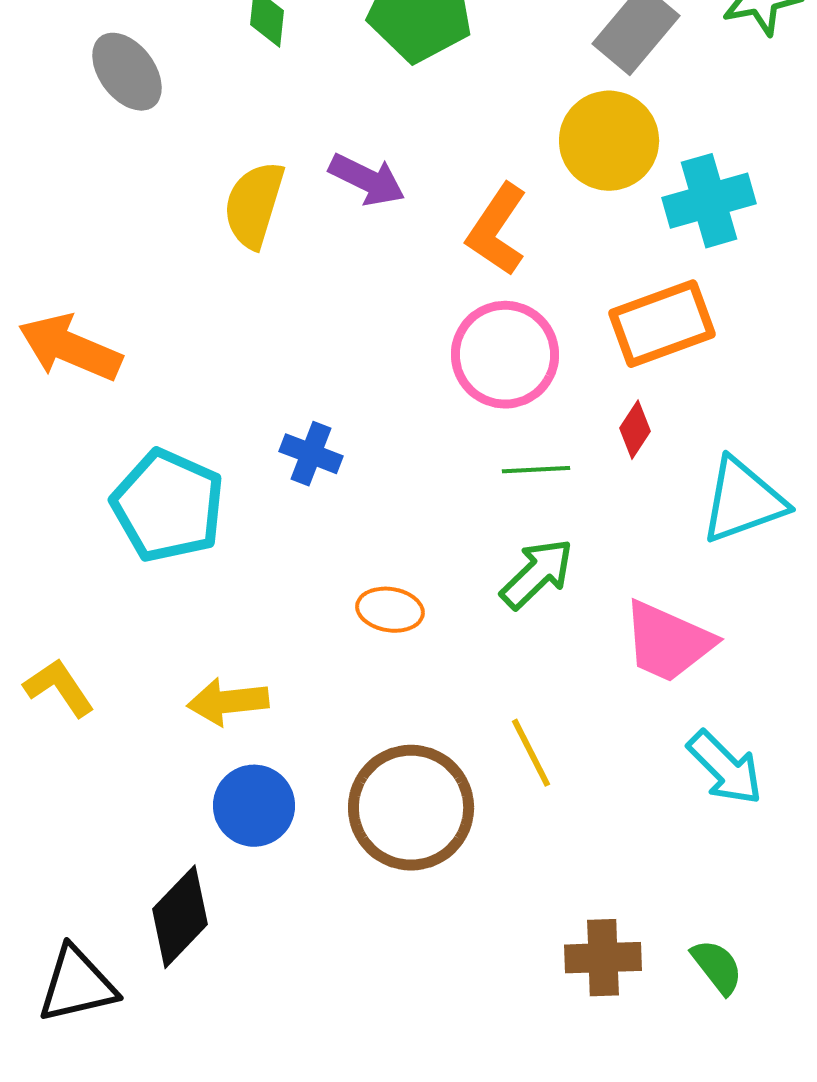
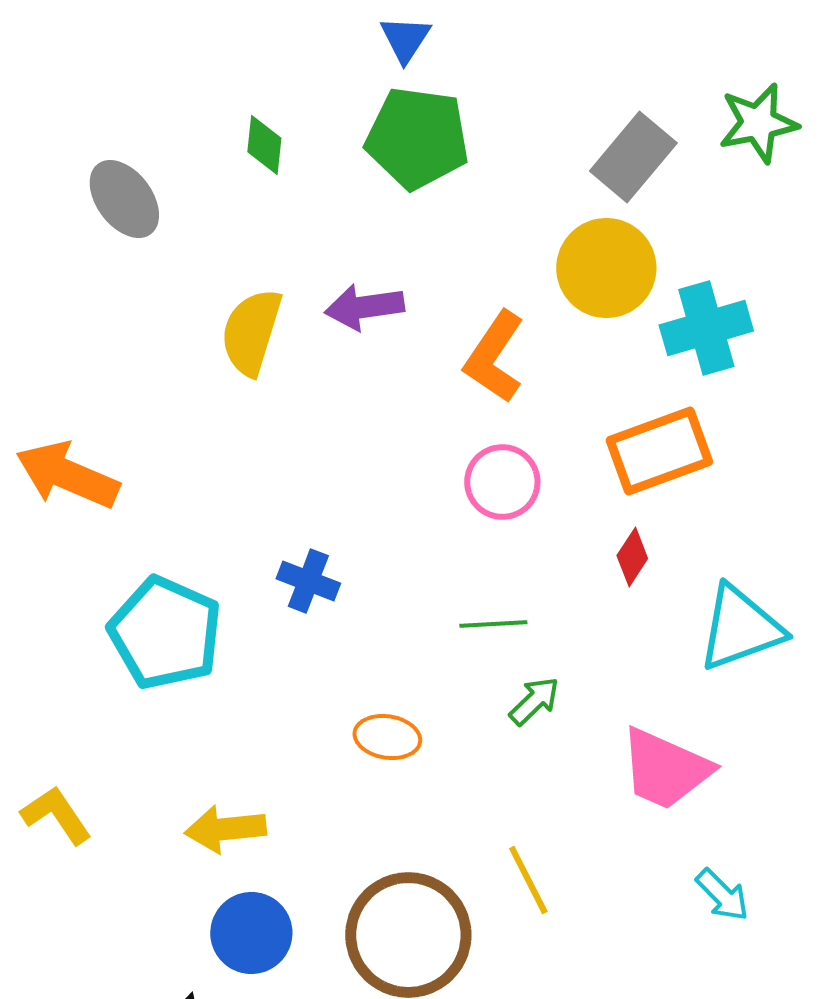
purple arrow: (367, 180) -> (364, 307), turned 146
pink circle: (505, 355) -> (502, 482), size x0.7
green line: (536, 470) -> (493, 624), moved
green arrow: (537, 574) -> (534, 701), size x0.7
cyan arrow: (725, 768) -> (722, 895), size x0.7

